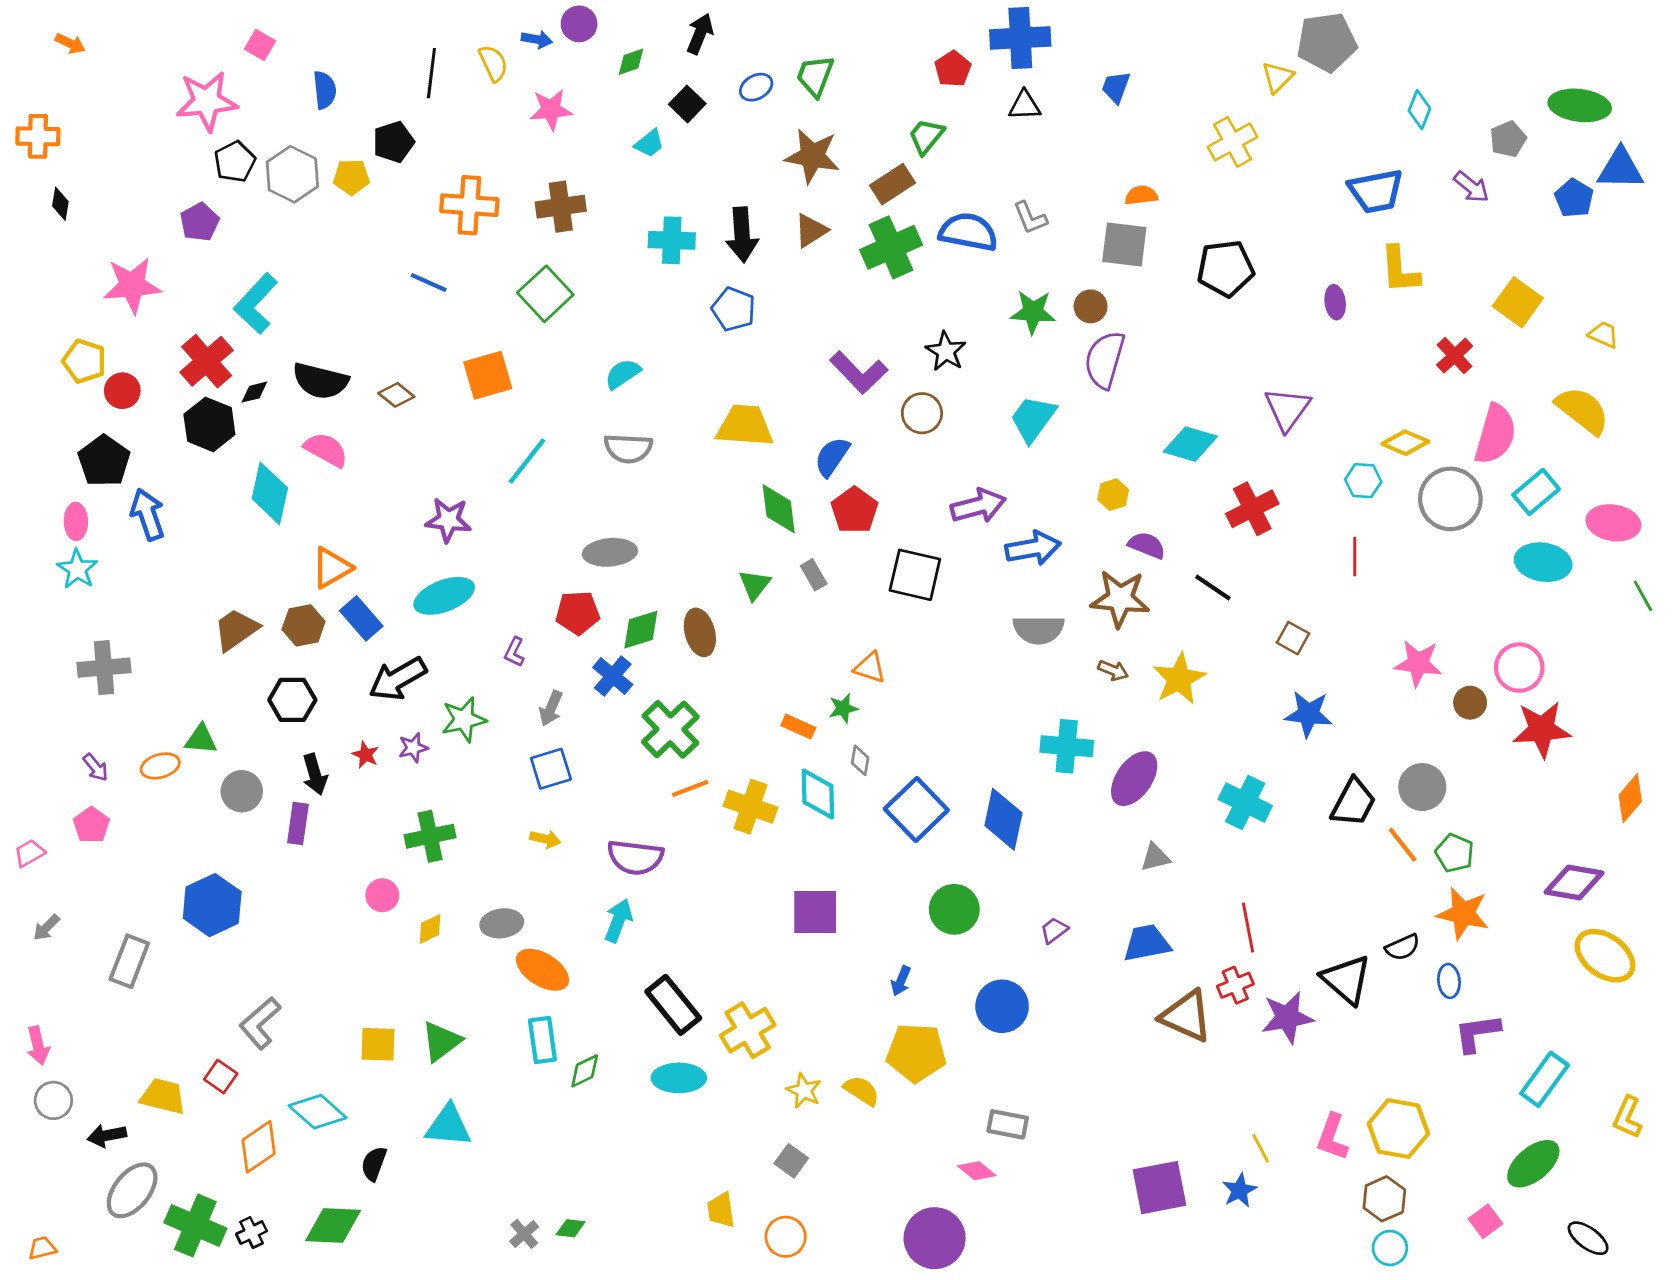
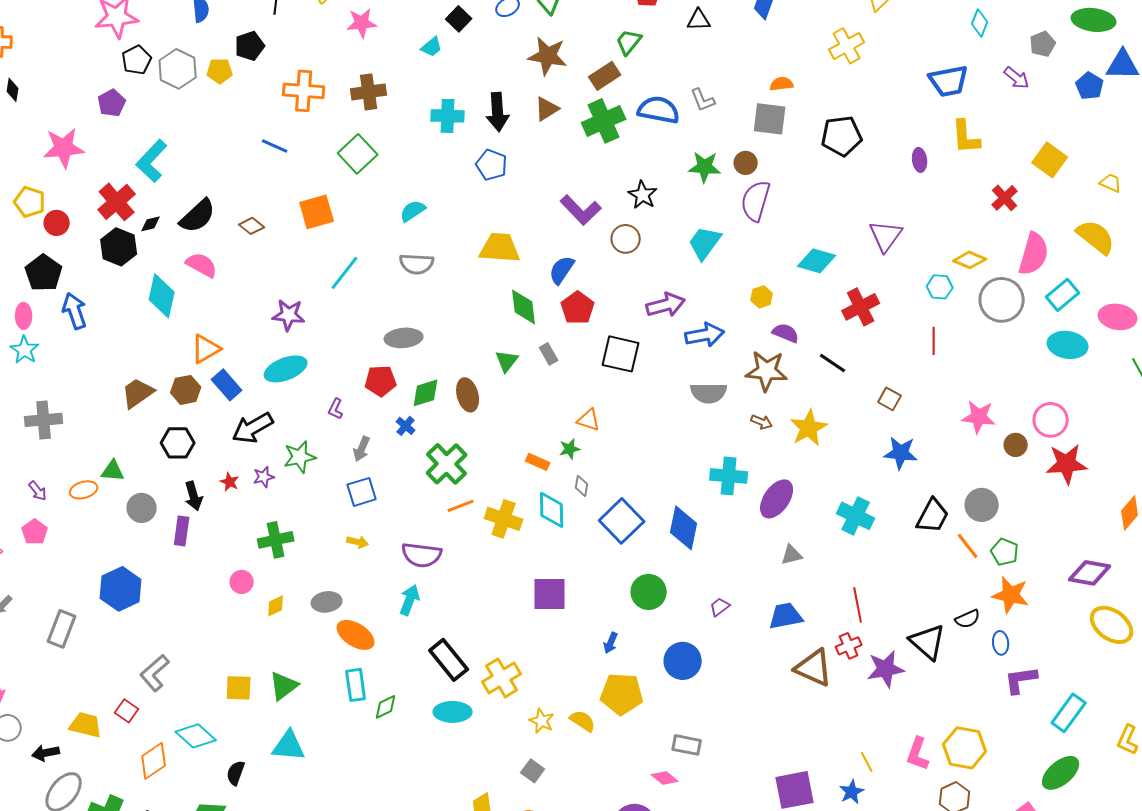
black semicircle: (320, 381) -> (198, 216), turned -57
blue cross: (613, 676) -> (406, 426), size x0.7

